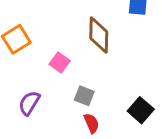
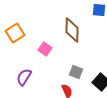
gray square: (84, 96) -> (76, 72), moved

